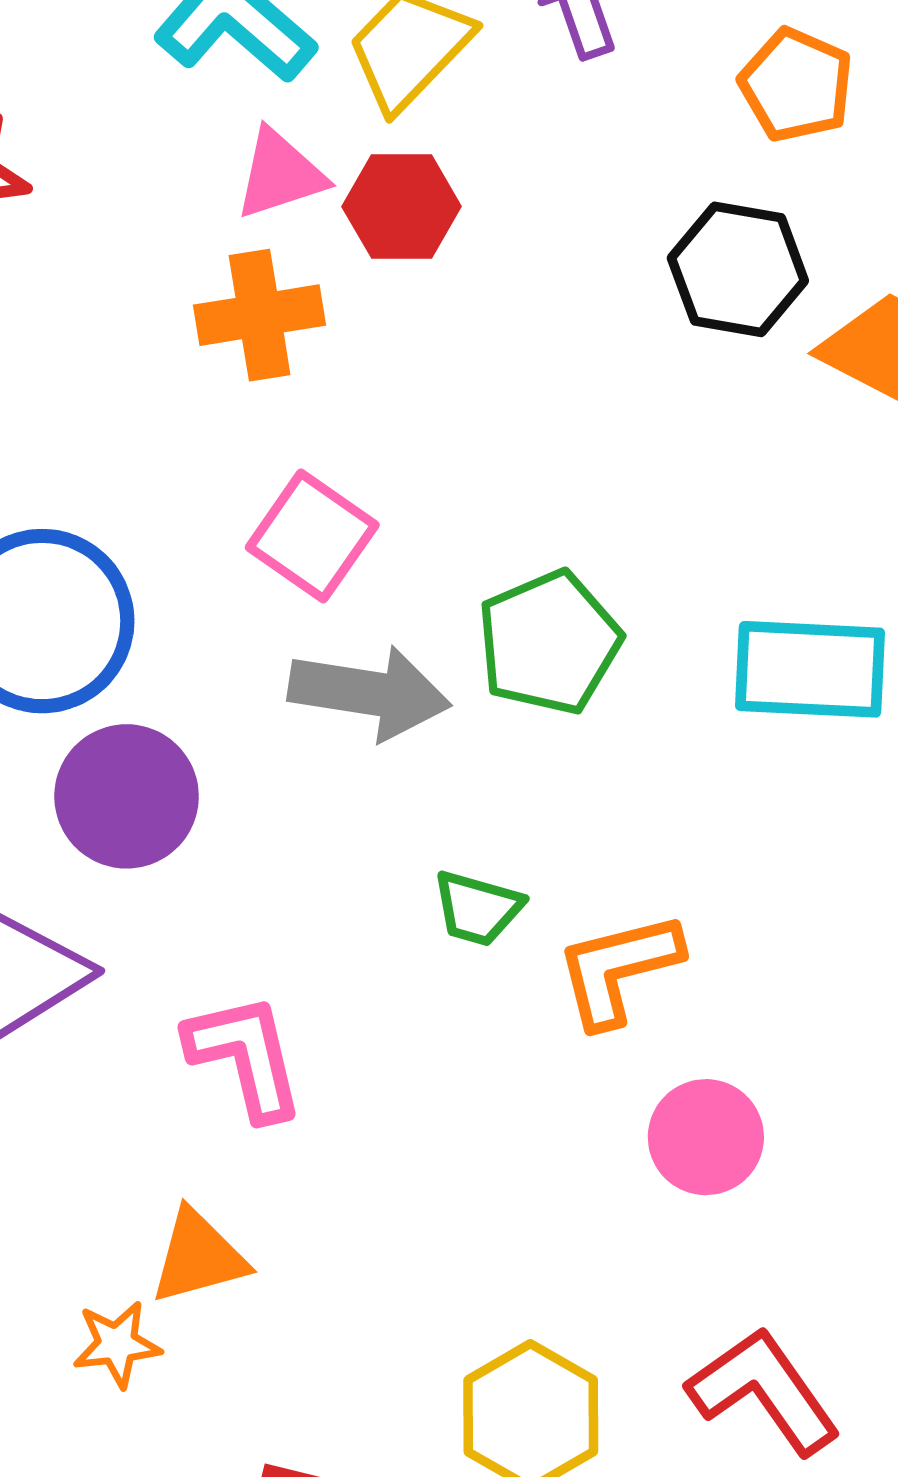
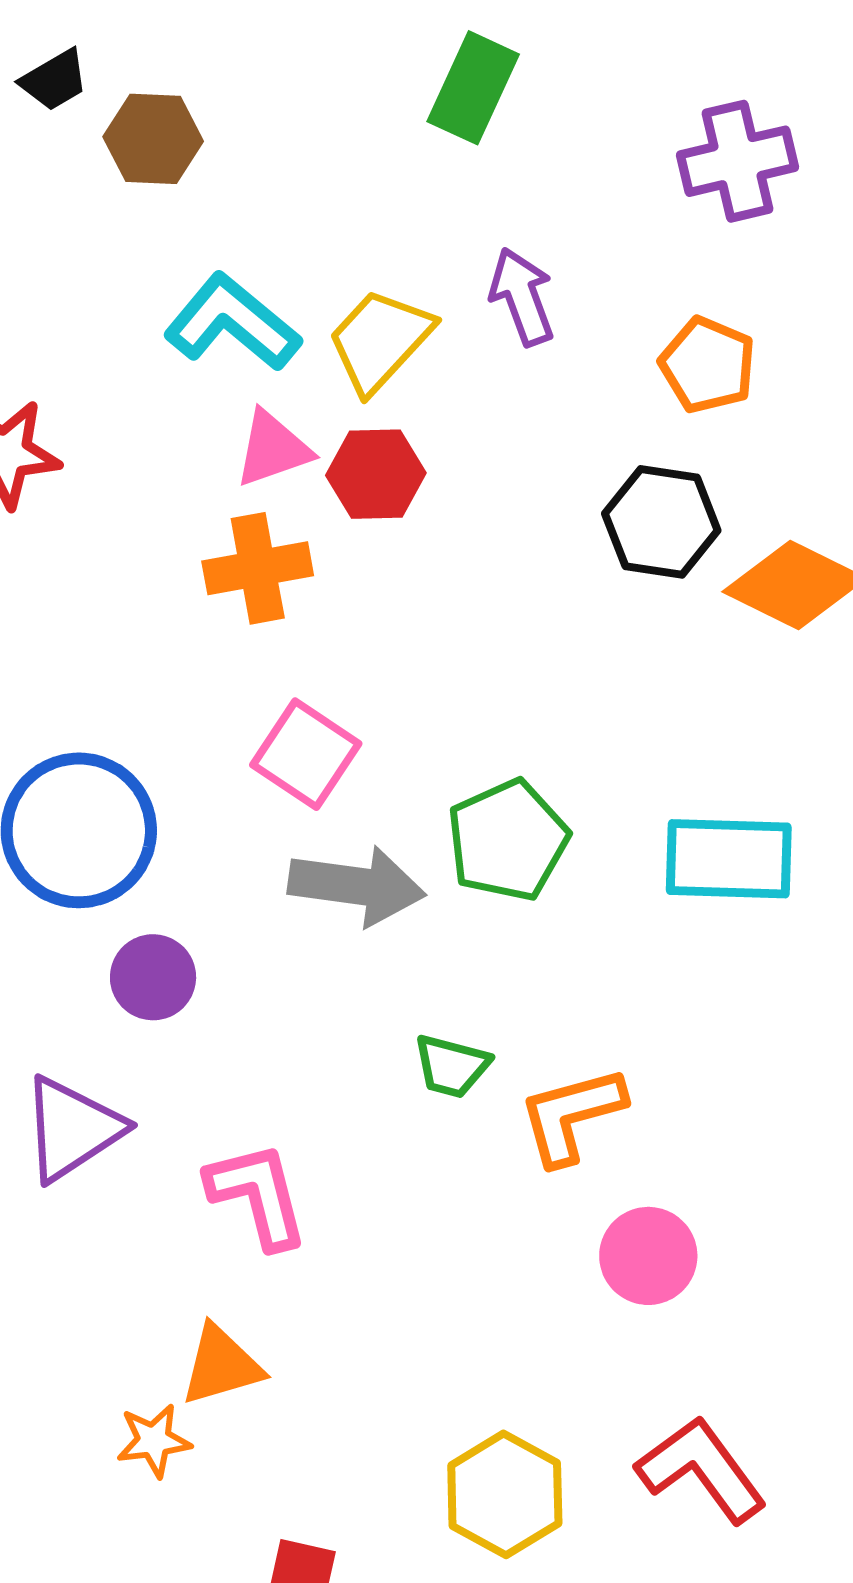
purple circle: (127, 796) -> (153, 977), size x0.7

